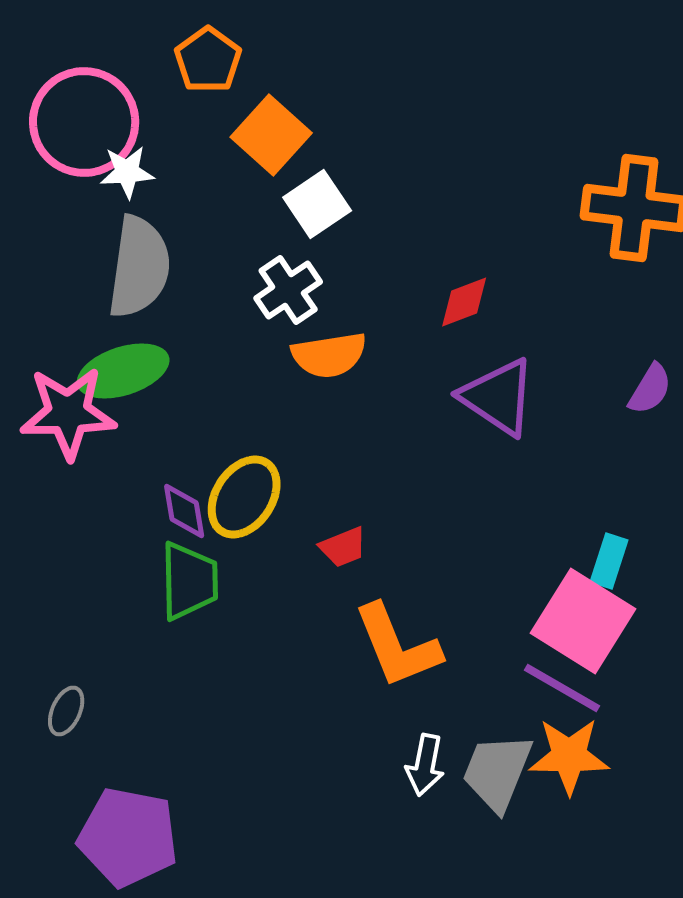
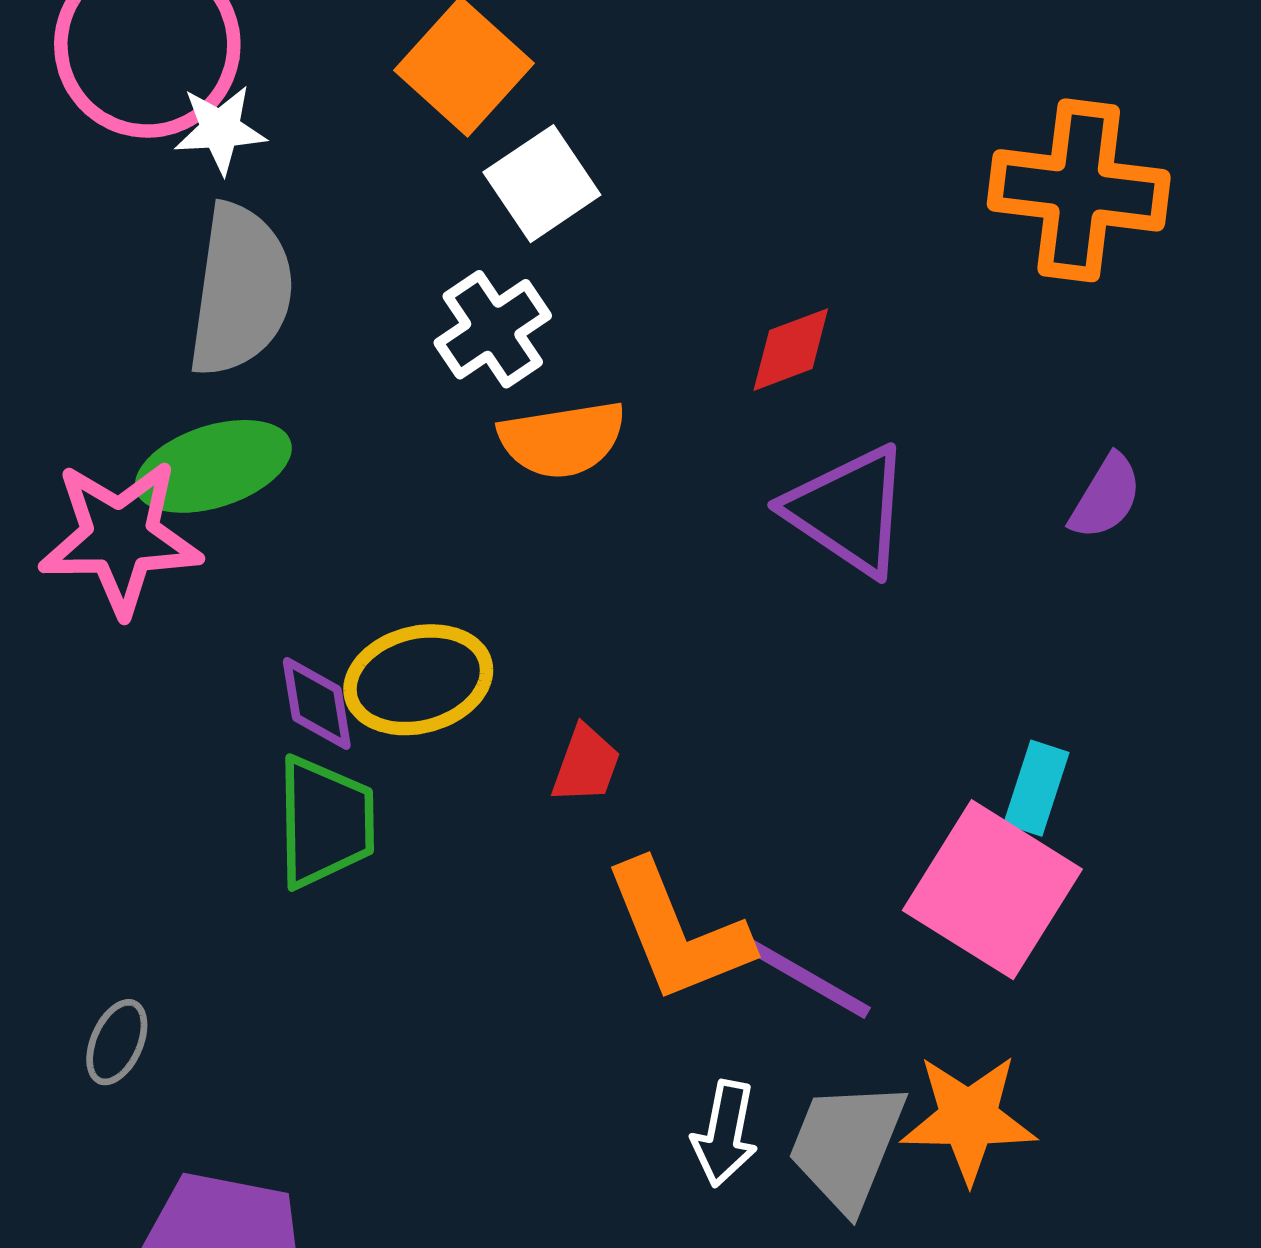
yellow ellipse: (244, 497) -> (418, 680), turned 42
red trapezoid: (343, 547) -> (586, 764), turned -48
purple line: (562, 688) -> (806, 978), moved

